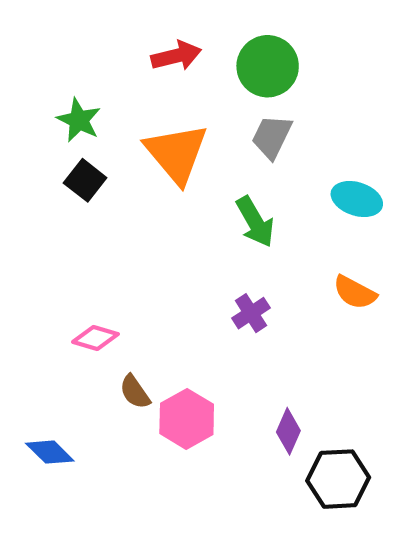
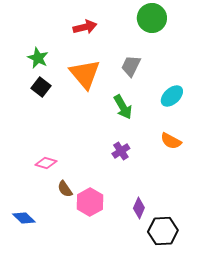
green circle: (268, 66) -> (152, 18), moved
cyan ellipse: (357, 199) -> (172, 96), turned -60

